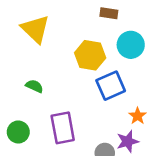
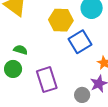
green circle: (18, 132) -> (13, 69), moved

